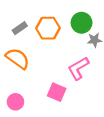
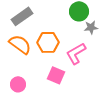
gray rectangle: (20, 28) -> (22, 16), size x1.5
orange hexagon: (48, 28) -> (48, 42), moved

